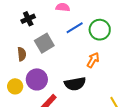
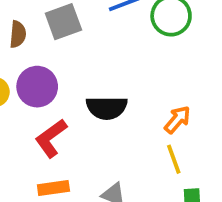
orange arrow: (93, 60) -> (177, 120), moved

